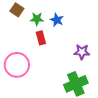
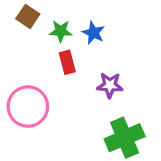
purple star: (82, 52) -> (110, 85), moved

